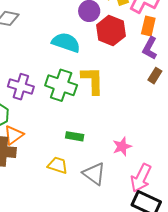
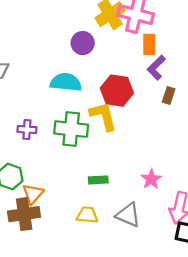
red hexagon: (111, 31) -> (117, 91), moved
purple L-shape: (150, 48) -> (156, 68), turned 30
purple cross: (21, 87) -> (27, 130), moved, size x0.7

